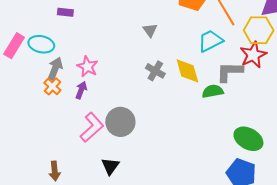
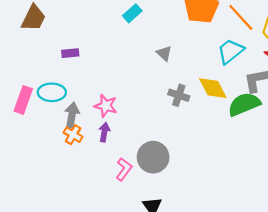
green semicircle: (213, 91) -> (244, 104), size x1.4
pink L-shape: (92, 127) -> (124, 169), size x0.7

